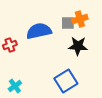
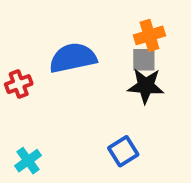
gray square: (68, 23) -> (144, 60), moved
blue square: (66, 81) -> (123, 151), size x0.7

